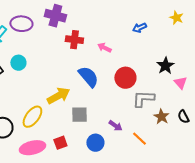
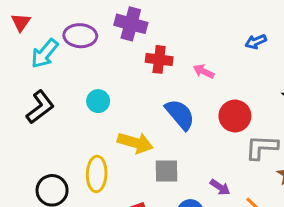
cyan circle: (18, 63) -> (98, 101), moved
yellow arrow: (58, 96) -> (135, 143), turned 45
yellow ellipse: (32, 117) -> (97, 174), turned -35

